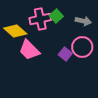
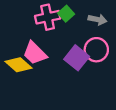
yellow diamond: (15, 31) -> (19, 65), moved
purple square: (65, 54) -> (77, 58), size x1.5

